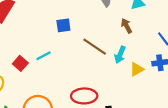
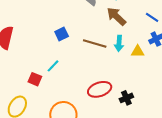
brown arrow: (126, 26) -> (116, 16), size x1.5
yellow triangle: (137, 69) -> (138, 51), turned 48

